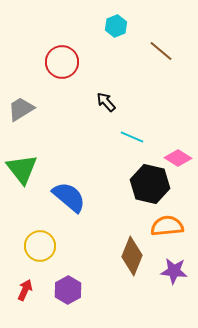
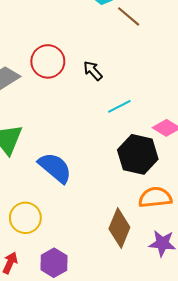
brown line: (161, 51) -> (129, 16), moved
red circle: (62, 62) -> (48, 61), moved
cyan line: (132, 137) -> (119, 106), turned -50

